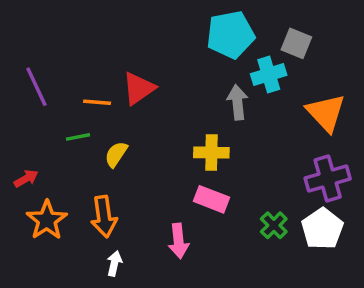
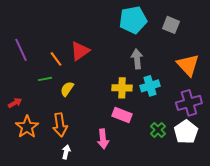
cyan cross: (269, 75) -> (150, 86), moved
orange line: (97, 102) -> (56, 59), turned 49

